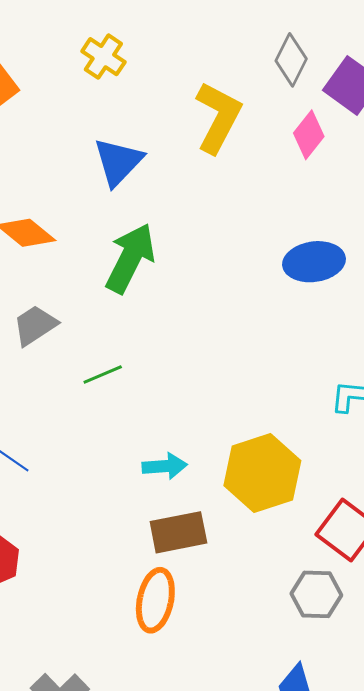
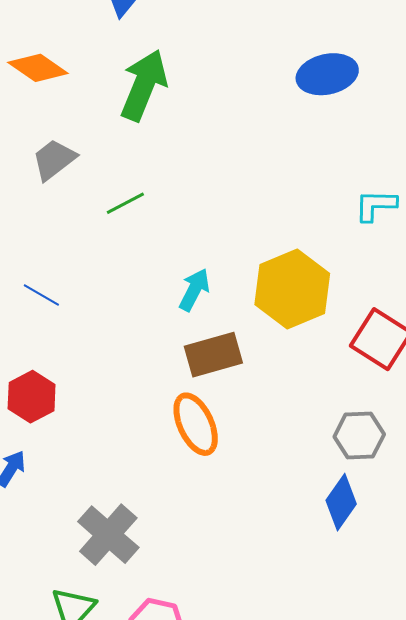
cyan arrow: (165, 466) -> (194, 290), turned -54
gray hexagon: (316, 594) -> (359, 436), moved
orange ellipse: (155, 600) -> (196, 424), turned -32

